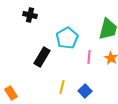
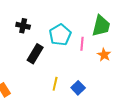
black cross: (30, 15) -> (23, 26), moved
pink line: (89, 57) -> (82, 44), moved

